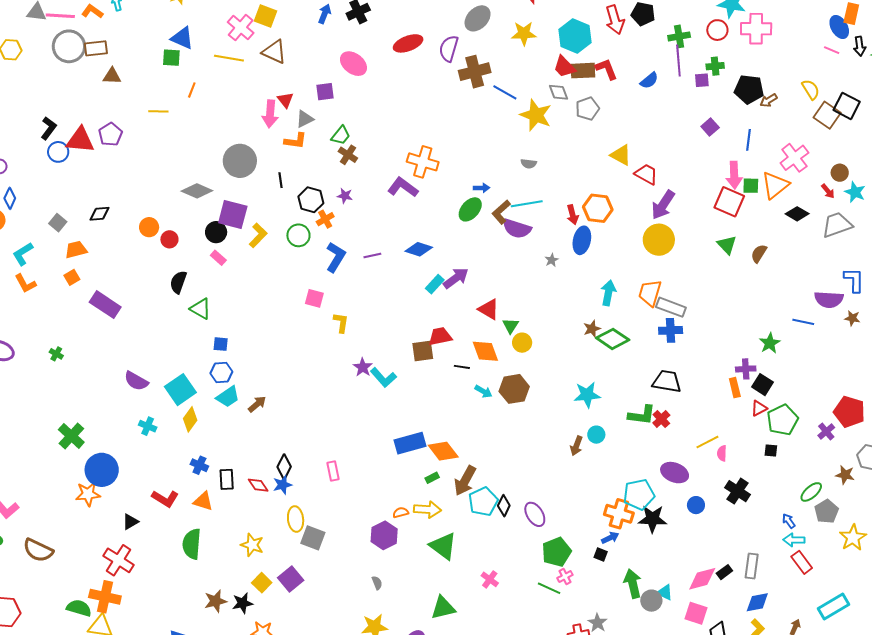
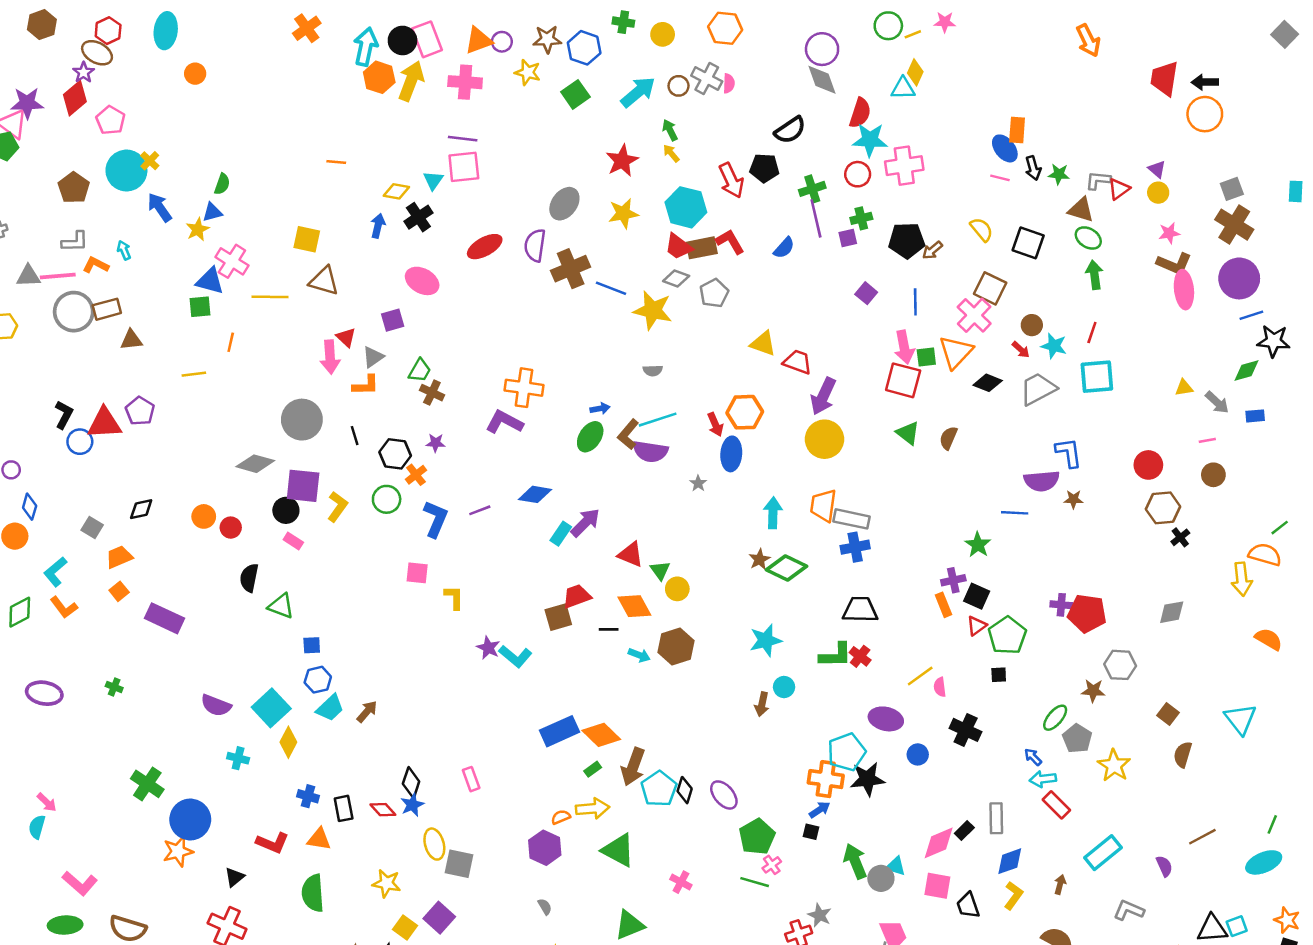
pink cross: (241, 28) -> (232, 261), moved
gray diamond: (559, 92) -> (676, 278), turned -40
brown square: (827, 115) -> (990, 288), moved
purple cross: (826, 432) -> (1061, 605), moved, turned -36

